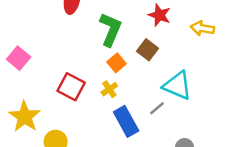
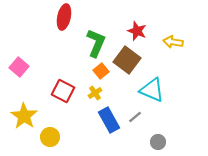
brown square: (148, 50) -> (127, 60), size x1.5
gray line: (157, 108) -> (135, 117), moved

